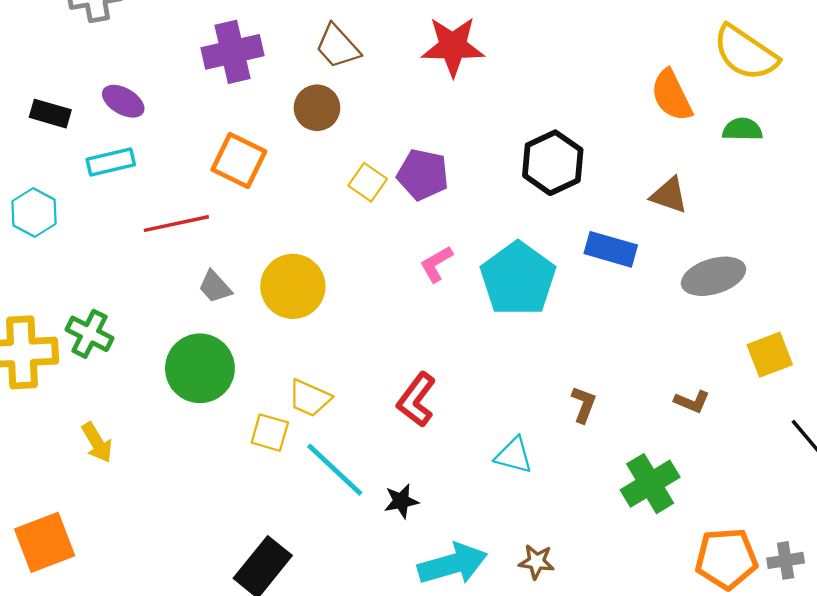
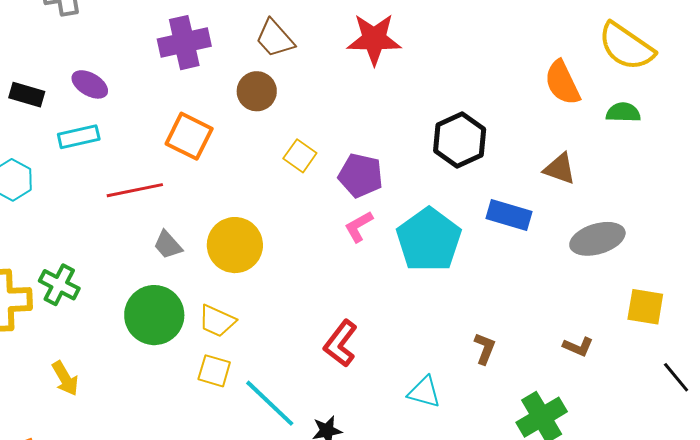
purple pentagon: (423, 175) -> (361, 175), moved
yellow square: (770, 355) -> (645, 307), turned 30
yellow trapezoid: (310, 398) -> (217, 321), moved

